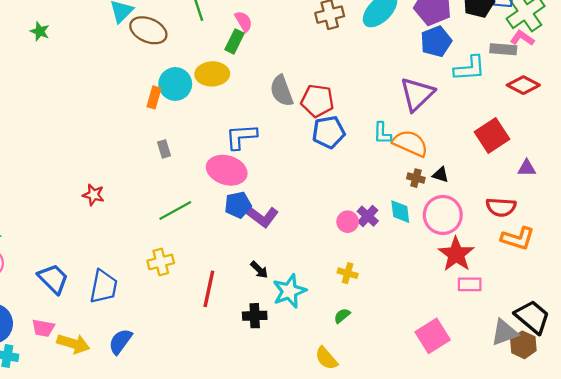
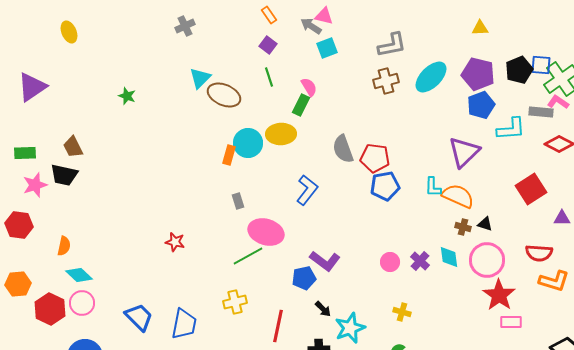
blue L-shape: (241, 137) -> (307, 190), turned 132
pink ellipse: (227, 170) -> (266, 232), moved
blue pentagon: (238, 205) -> (304, 278), moved
pink circle: (348, 222) -> (390, 262), moved

